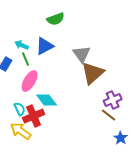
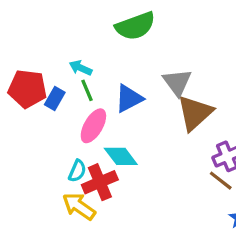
green semicircle: (56, 19) -> (135, 26), size x1.4
blue triangle: (45, 46) -> (129, 98), moved
cyan semicircle: (20, 109) -> (77, 171), turned 48

